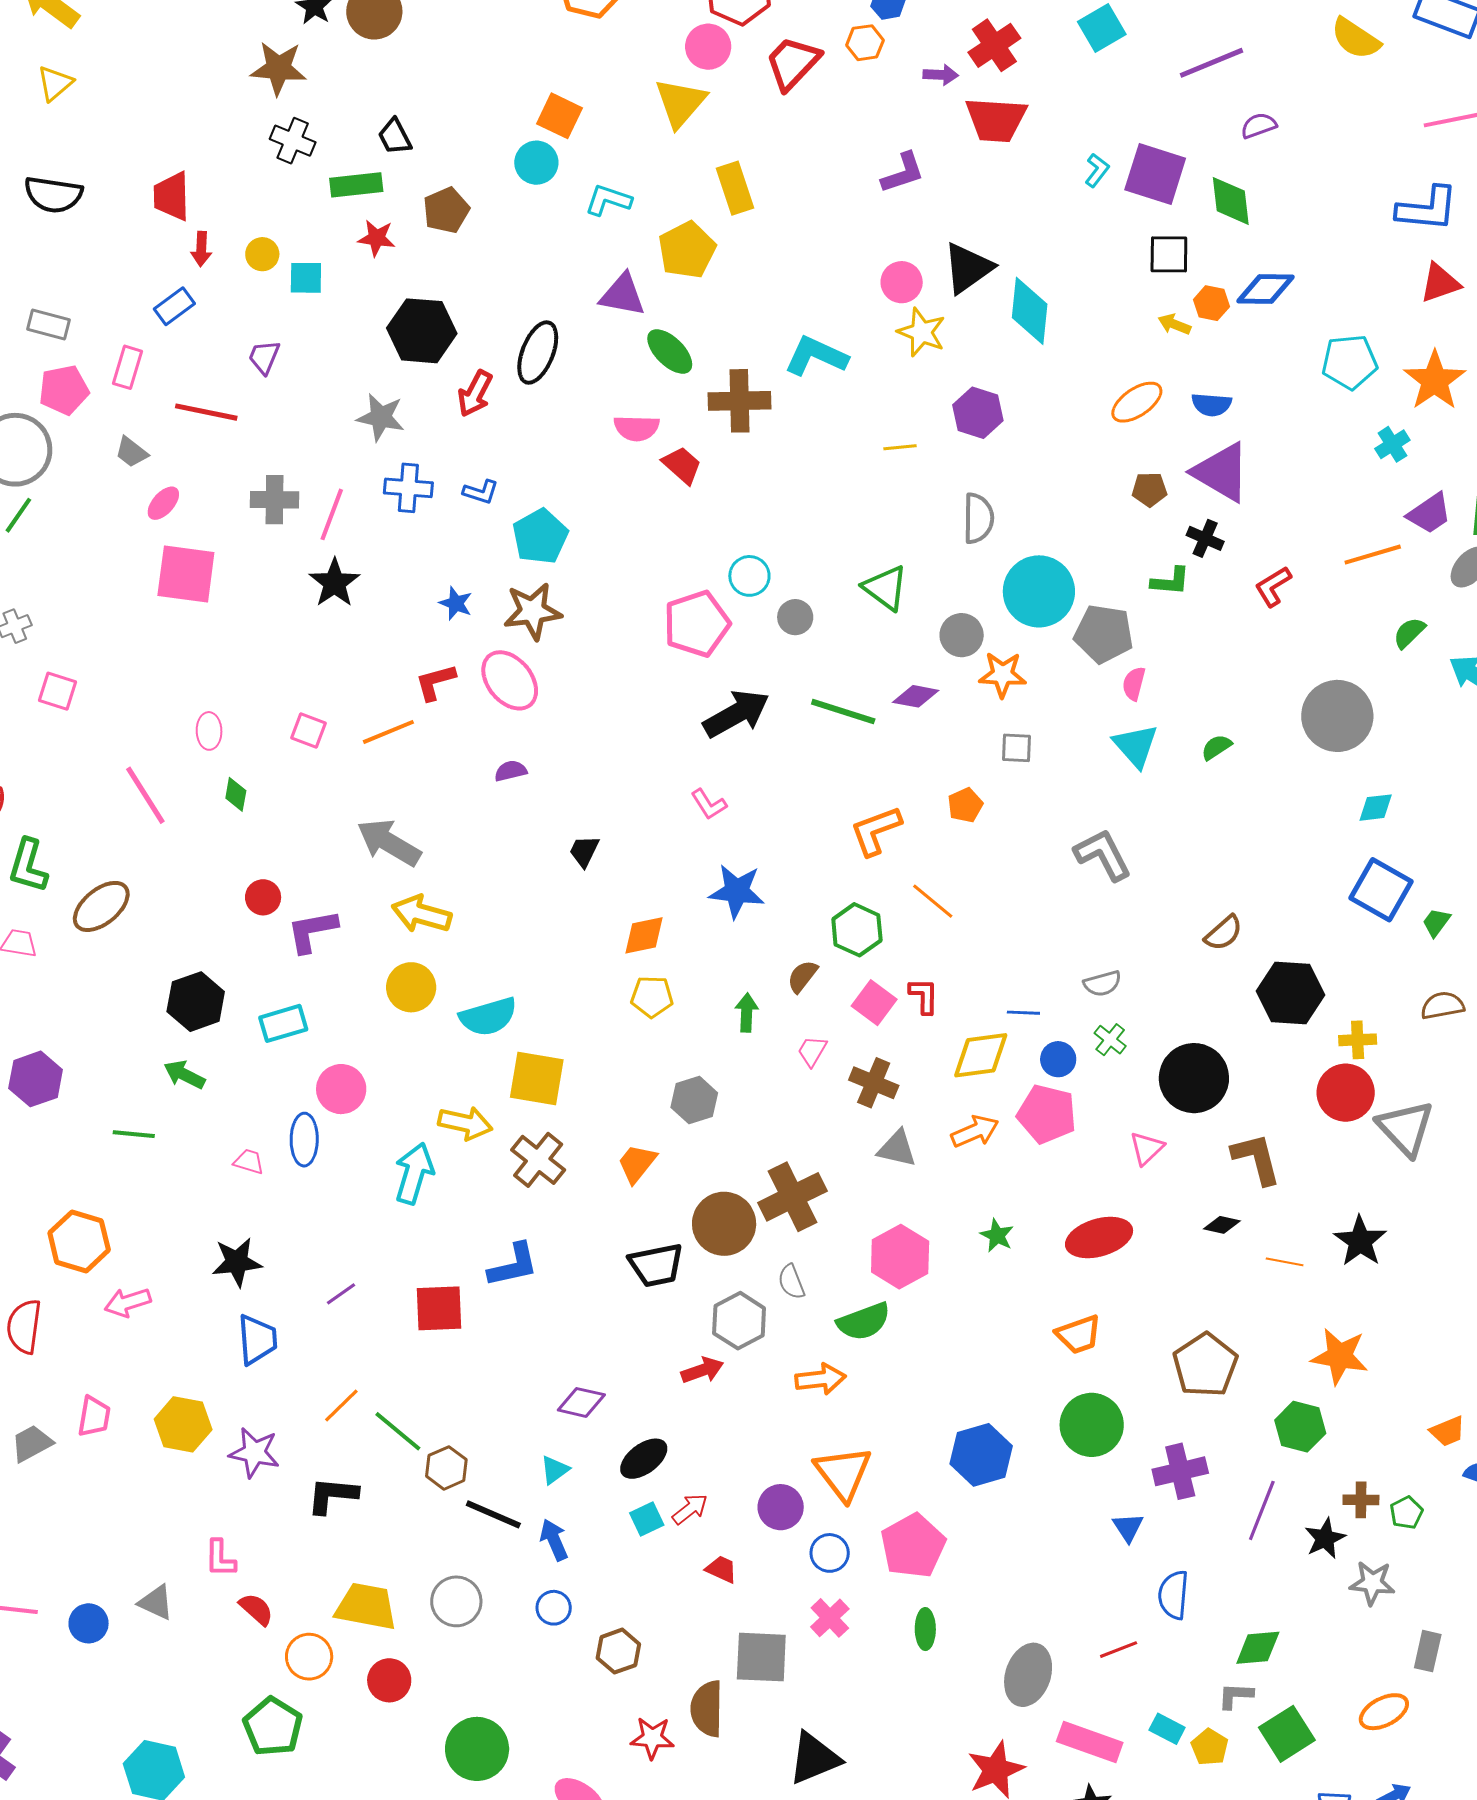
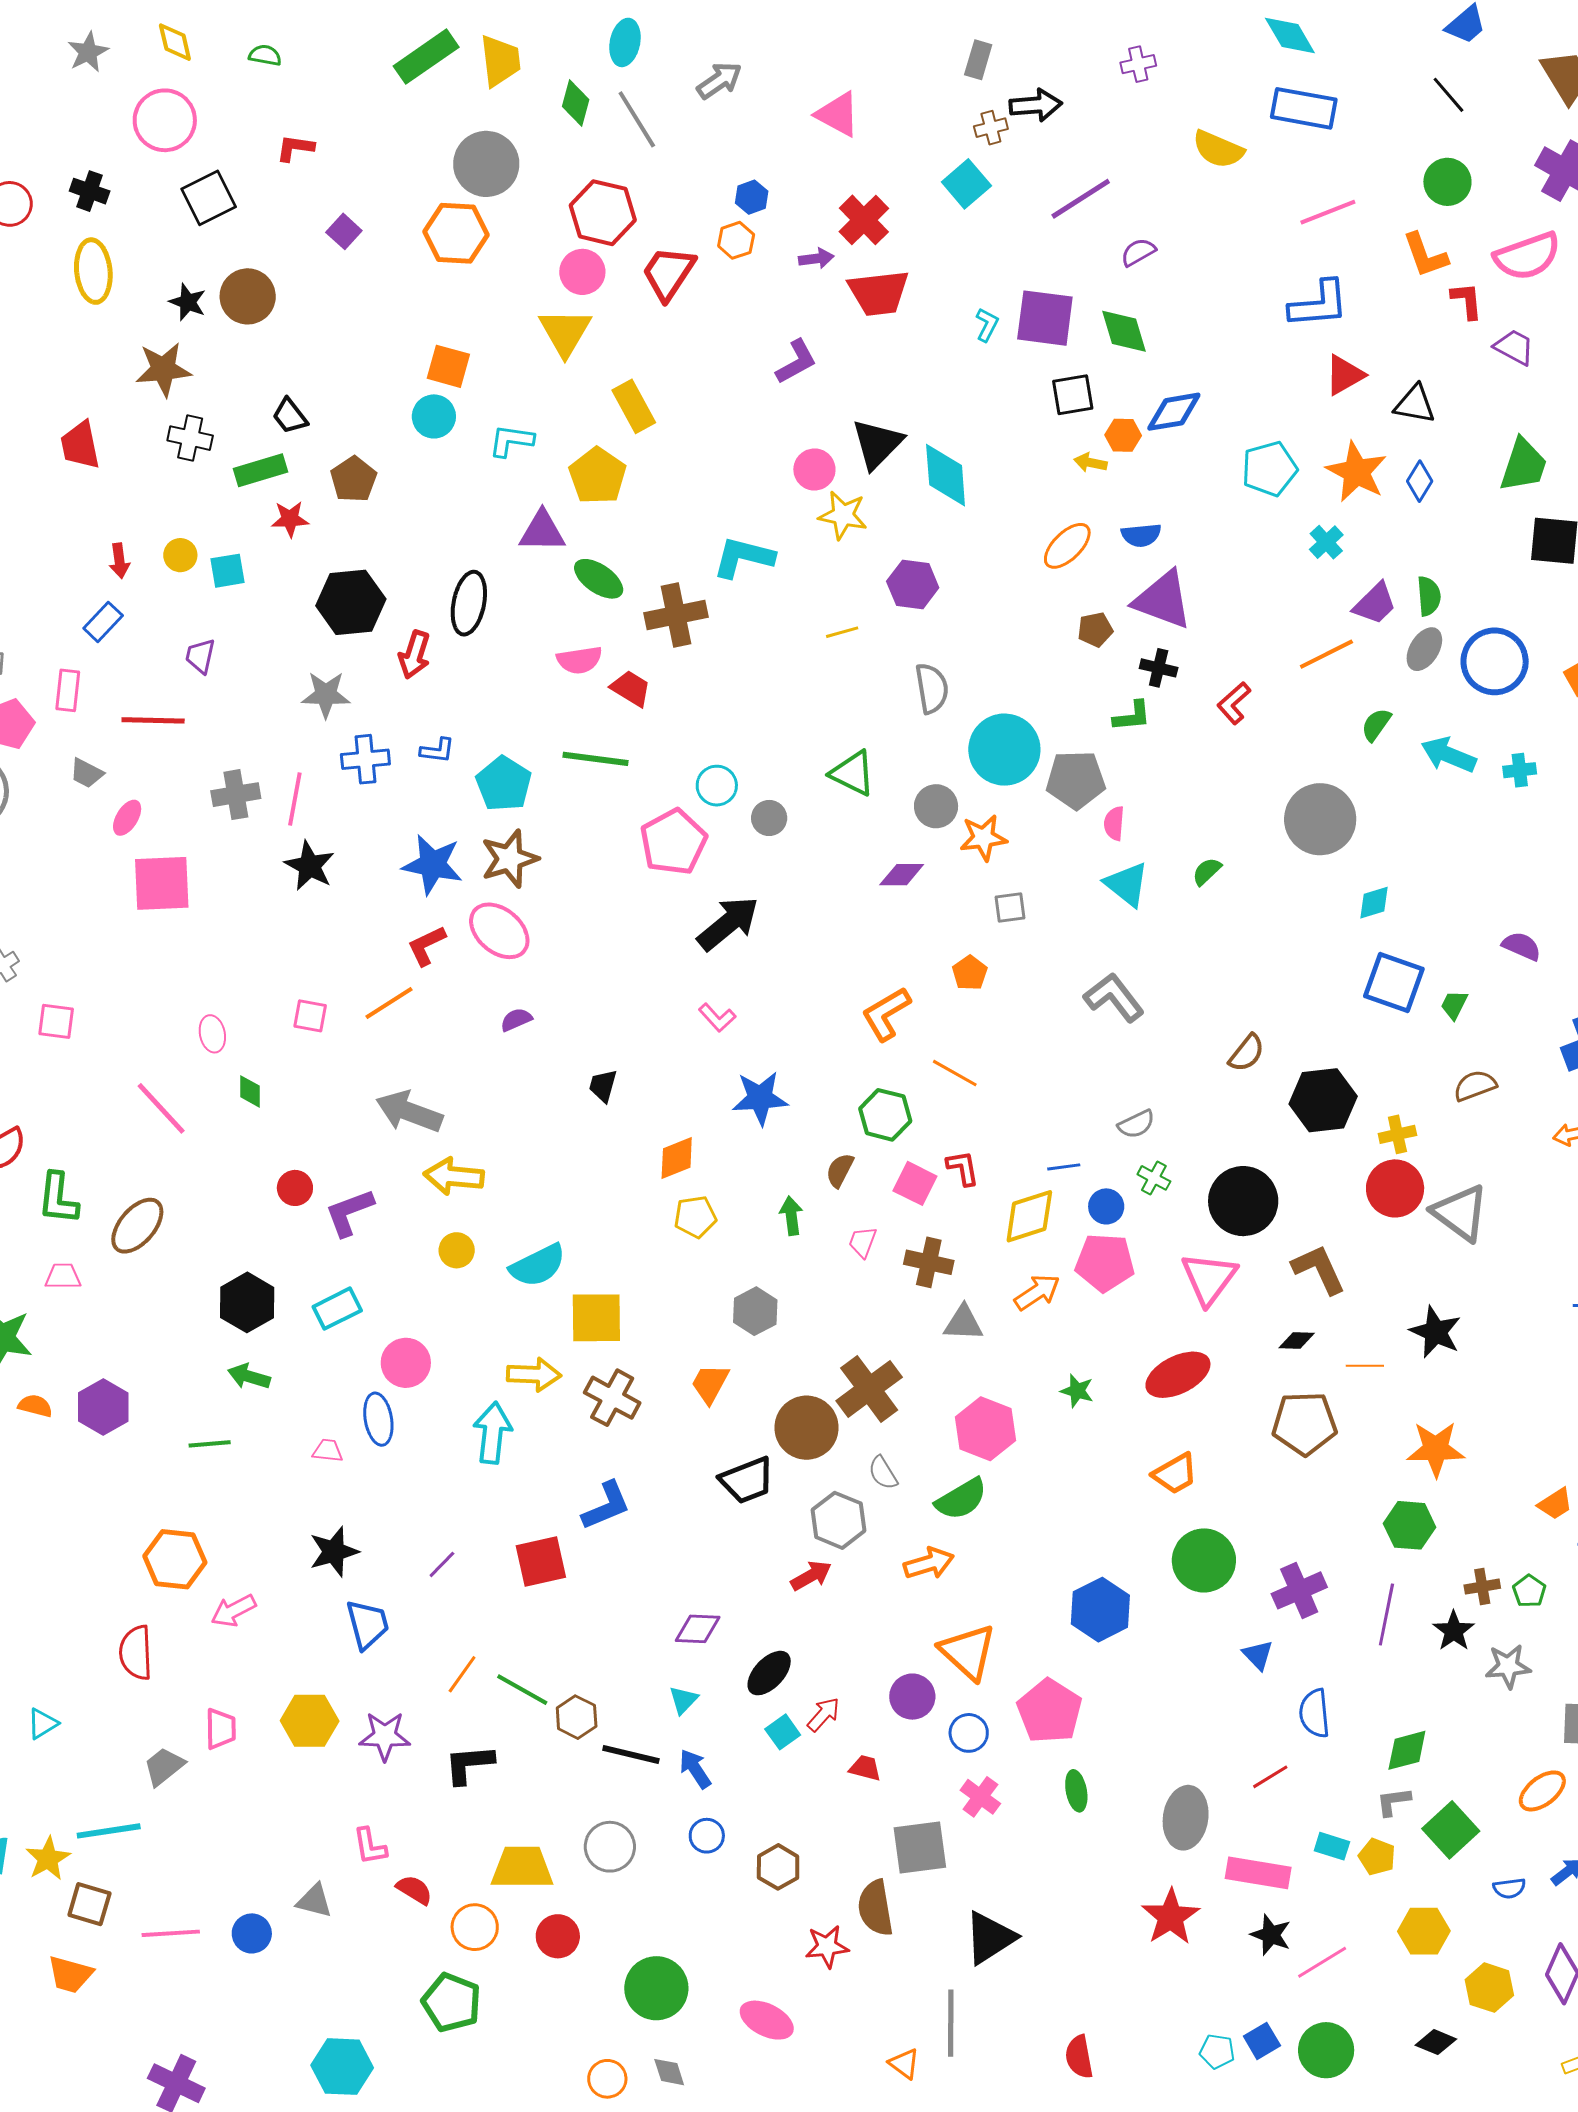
red trapezoid: (172, 196) -> (80, 445), moved
blue star: (456, 603) -> (433, 865), size x1.8
green line: (843, 711) -> (595, 759), moved
yellow circle: (411, 987) -> (457, 1250), size x0.7
pink triangle: (1147, 1148) -> (1209, 1278), size x1.6
brown pentagon: (1205, 1365) -> (1304, 1423), moved, turned -30

